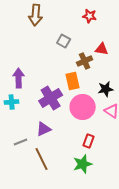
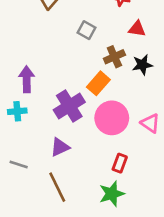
red triangle: (102, 49) -> (137, 29), moved
orange rectangle: (73, 81) -> (98, 83), turned 54
black star: (106, 89) -> (142, 65), moved
gray line: (21, 142) -> (19, 164), moved, turned 40

